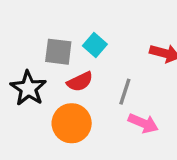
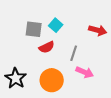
black star: (28, 88) -> (16, 78), moved
orange circle: (72, 123) -> (52, 80), moved

